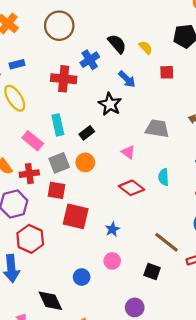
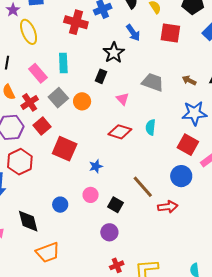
red square: (167, 72) -> (170, 33), size x1.5
black rectangle: (87, 133) -> (101, 76), moved, turned -40
gray square: (59, 163) -> (58, 98), turned -30
red cross: (29, 174) -> (30, 102), turned -36
red diamond: (132, 188) -> (120, 132), turned -30
red square: (57, 190) -> (42, 126), moved, turned 30
black square: (152, 272) -> (116, 205), moved
purple circle: (135, 307) -> (109, 232), moved

